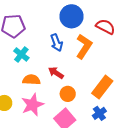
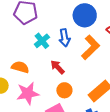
cyan cross: (21, 54) -> (42, 41), moved
orange semicircle: (31, 80) -> (20, 67), moved

